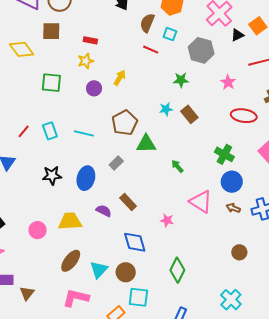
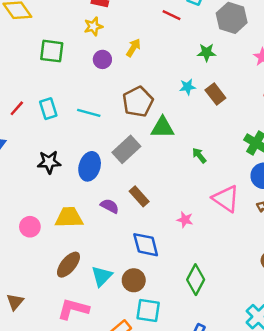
gray rectangle: (116, 163) -> (126, 149), size x1.6

